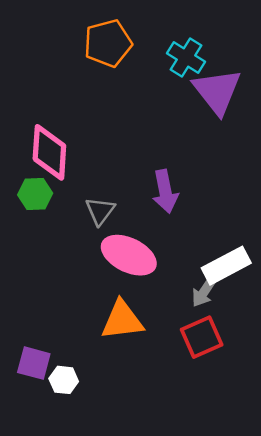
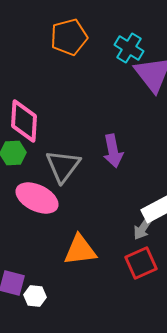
gray triangle: (100, 211) -> (63, 166), size x1.5
pink ellipse: (129, 255) -> (37, 198), moved

